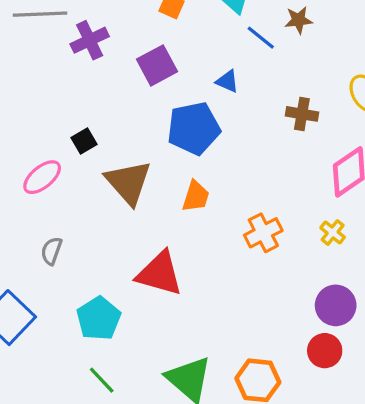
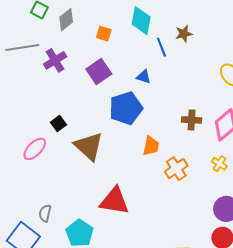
blue line: (261, 38) -> (161, 47), turned 36
brown cross: (302, 114) -> (192, 120), moved
orange trapezoid: (196, 196) -> (151, 146), moved
gray semicircle: (51, 251) -> (45, 213), moved

